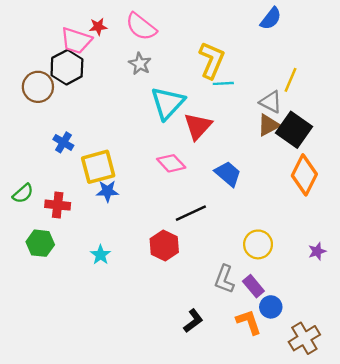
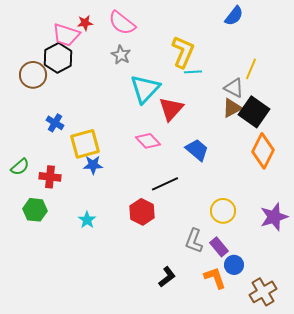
purple star: (317, 251) -> (274, 217), size x1.8

